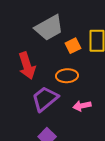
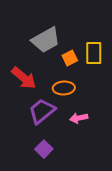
red arrow: (27, 66) -> (24, 78), turned -32

